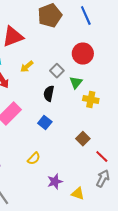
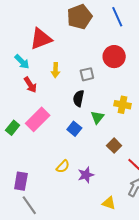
yellow arrow: (27, 67) -> (55, 70), turned -48
gray square: (57, 71) -> (87, 74), turned 32
green triangle: (76, 83) -> (97, 117), moved
purple star: (55, 182) -> (86, 175), moved

